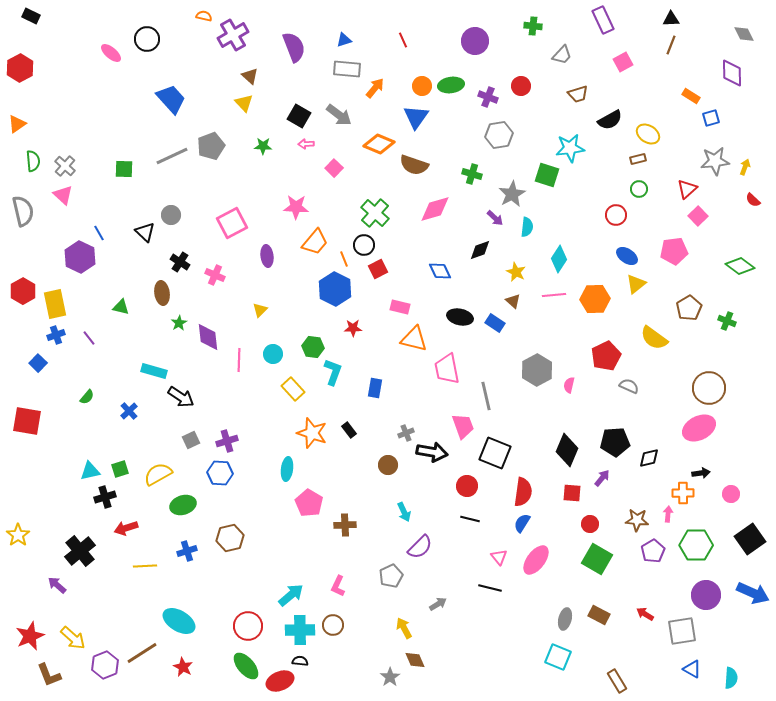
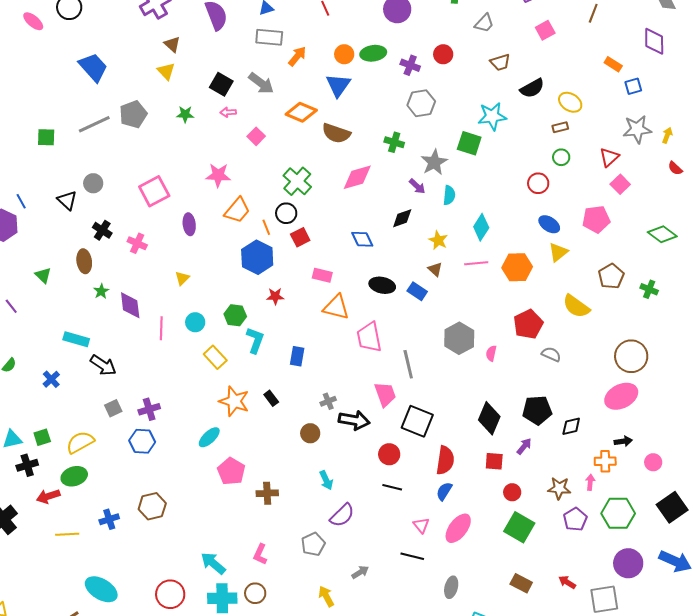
green triangle: (121, 307) -> (43, 275), turned 30
cyan ellipse: (287, 469) -> (209, 437), turned 40
green ellipse: (183, 505) -> (74, 476), moved
cyan arrow: (291, 595) -> (213, 563), turned -100
gray ellipse: (565, 619) -> (451, 587), moved

